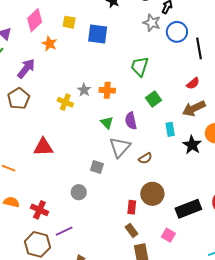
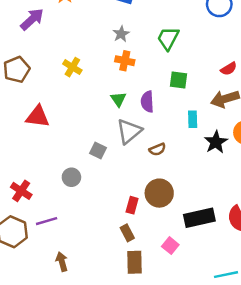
gray star: (84, 90) -> (121, 34), moved
brown pentagon: (19, 99) -> (17, 70), moved
green square: (154, 99) -> (178, 80), turned 35

